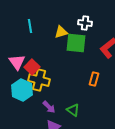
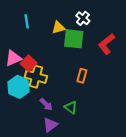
white cross: (85, 23) -> (83, 18), turned 32
pink triangle: (17, 62) -> (13, 58), turned 42
orange rectangle: (94, 79) -> (82, 76), moved

